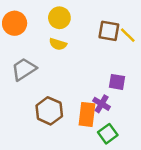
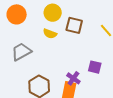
brown square: (109, 31) -> (74, 25), moved
purple cross: (102, 104) -> (73, 78), moved

